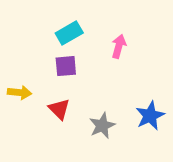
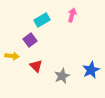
pink arrow: (119, 46) -> (72, 15), moved
purple square: (66, 66) -> (30, 40), moved, turned -32

